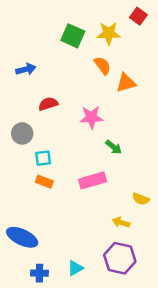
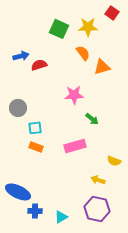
red semicircle: (48, 104) -> (39, 65), moved
blue cross: (39, 273) -> (35, 211), moved

